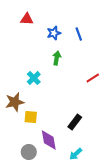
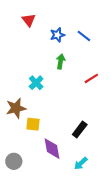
red triangle: (27, 19) -> (29, 20), turned 48
blue line: (79, 34) -> (84, 36), turned -32
red line: (93, 78) -> (91, 78), moved
gray circle: (29, 152) -> (14, 161), moved

